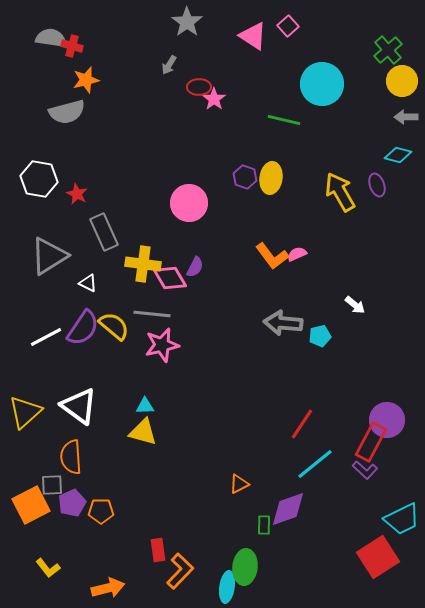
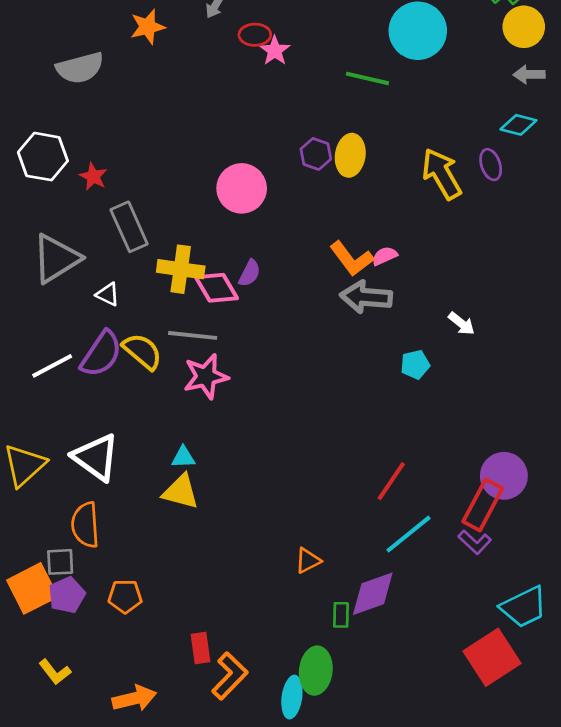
orange star: (86, 80) -> (148, 27), moved
gray arrow: (283, 323) -> (366, 297), moved
purple pentagon: (72, 503) -> (67, 595), moved

